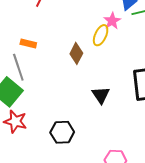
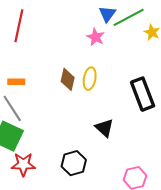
yellow ellipse: (101, 35) -> (90, 79), moved
black triangle: (101, 95) -> (104, 128), moved

